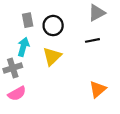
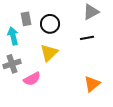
cyan arrow: (23, 47) -> (13, 36), moved, turned -30
pink semicircle: (17, 94) -> (32, 79), moved

